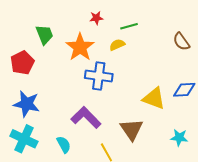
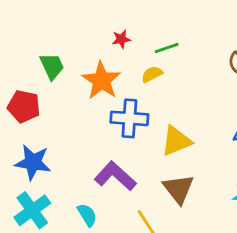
red pentagon: (22, 63) -> (24, 106), turned -30
yellow triangle: (154, 98) -> (176, 141), moved, turned -40
cyan cross: (24, 139) -> (32, 210), turned 32

